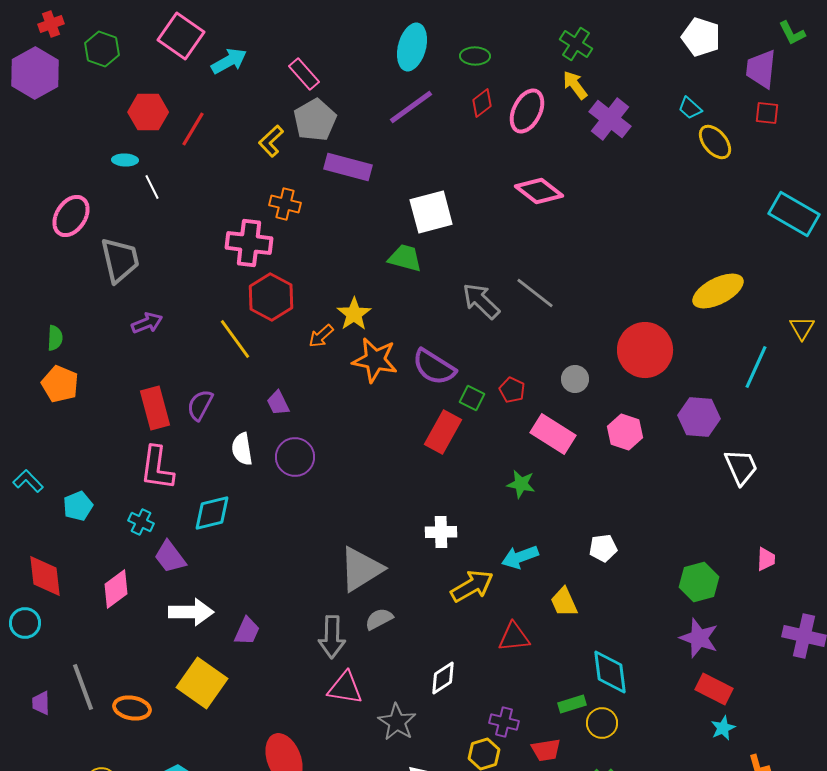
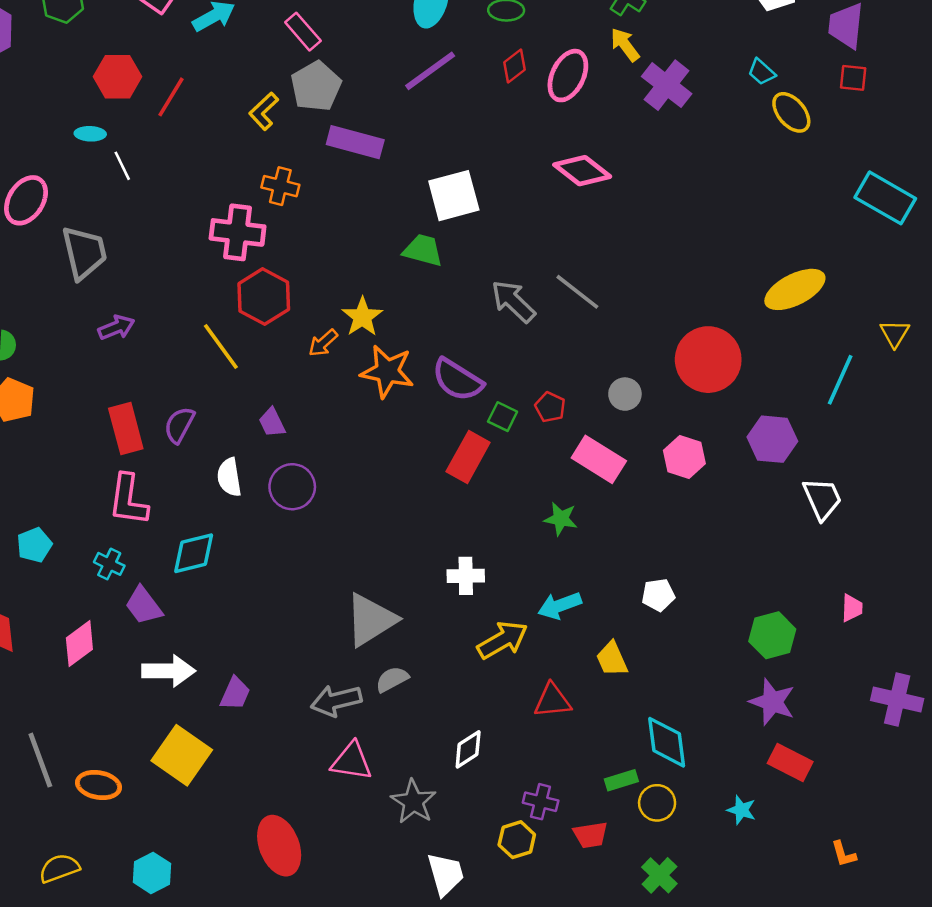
gray arrow: (332, 637) -> (336, 701), turned 75
cyan star: (723, 728) -> (741, 810), moved, turned -30

